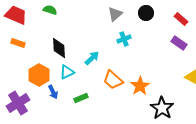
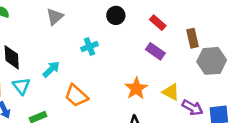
gray triangle: (115, 14) -> (55, 17), moved
cyan triangle: (67, 72) -> (21, 86), turned -42
orange star: (140, 86) -> (136, 88), moved

